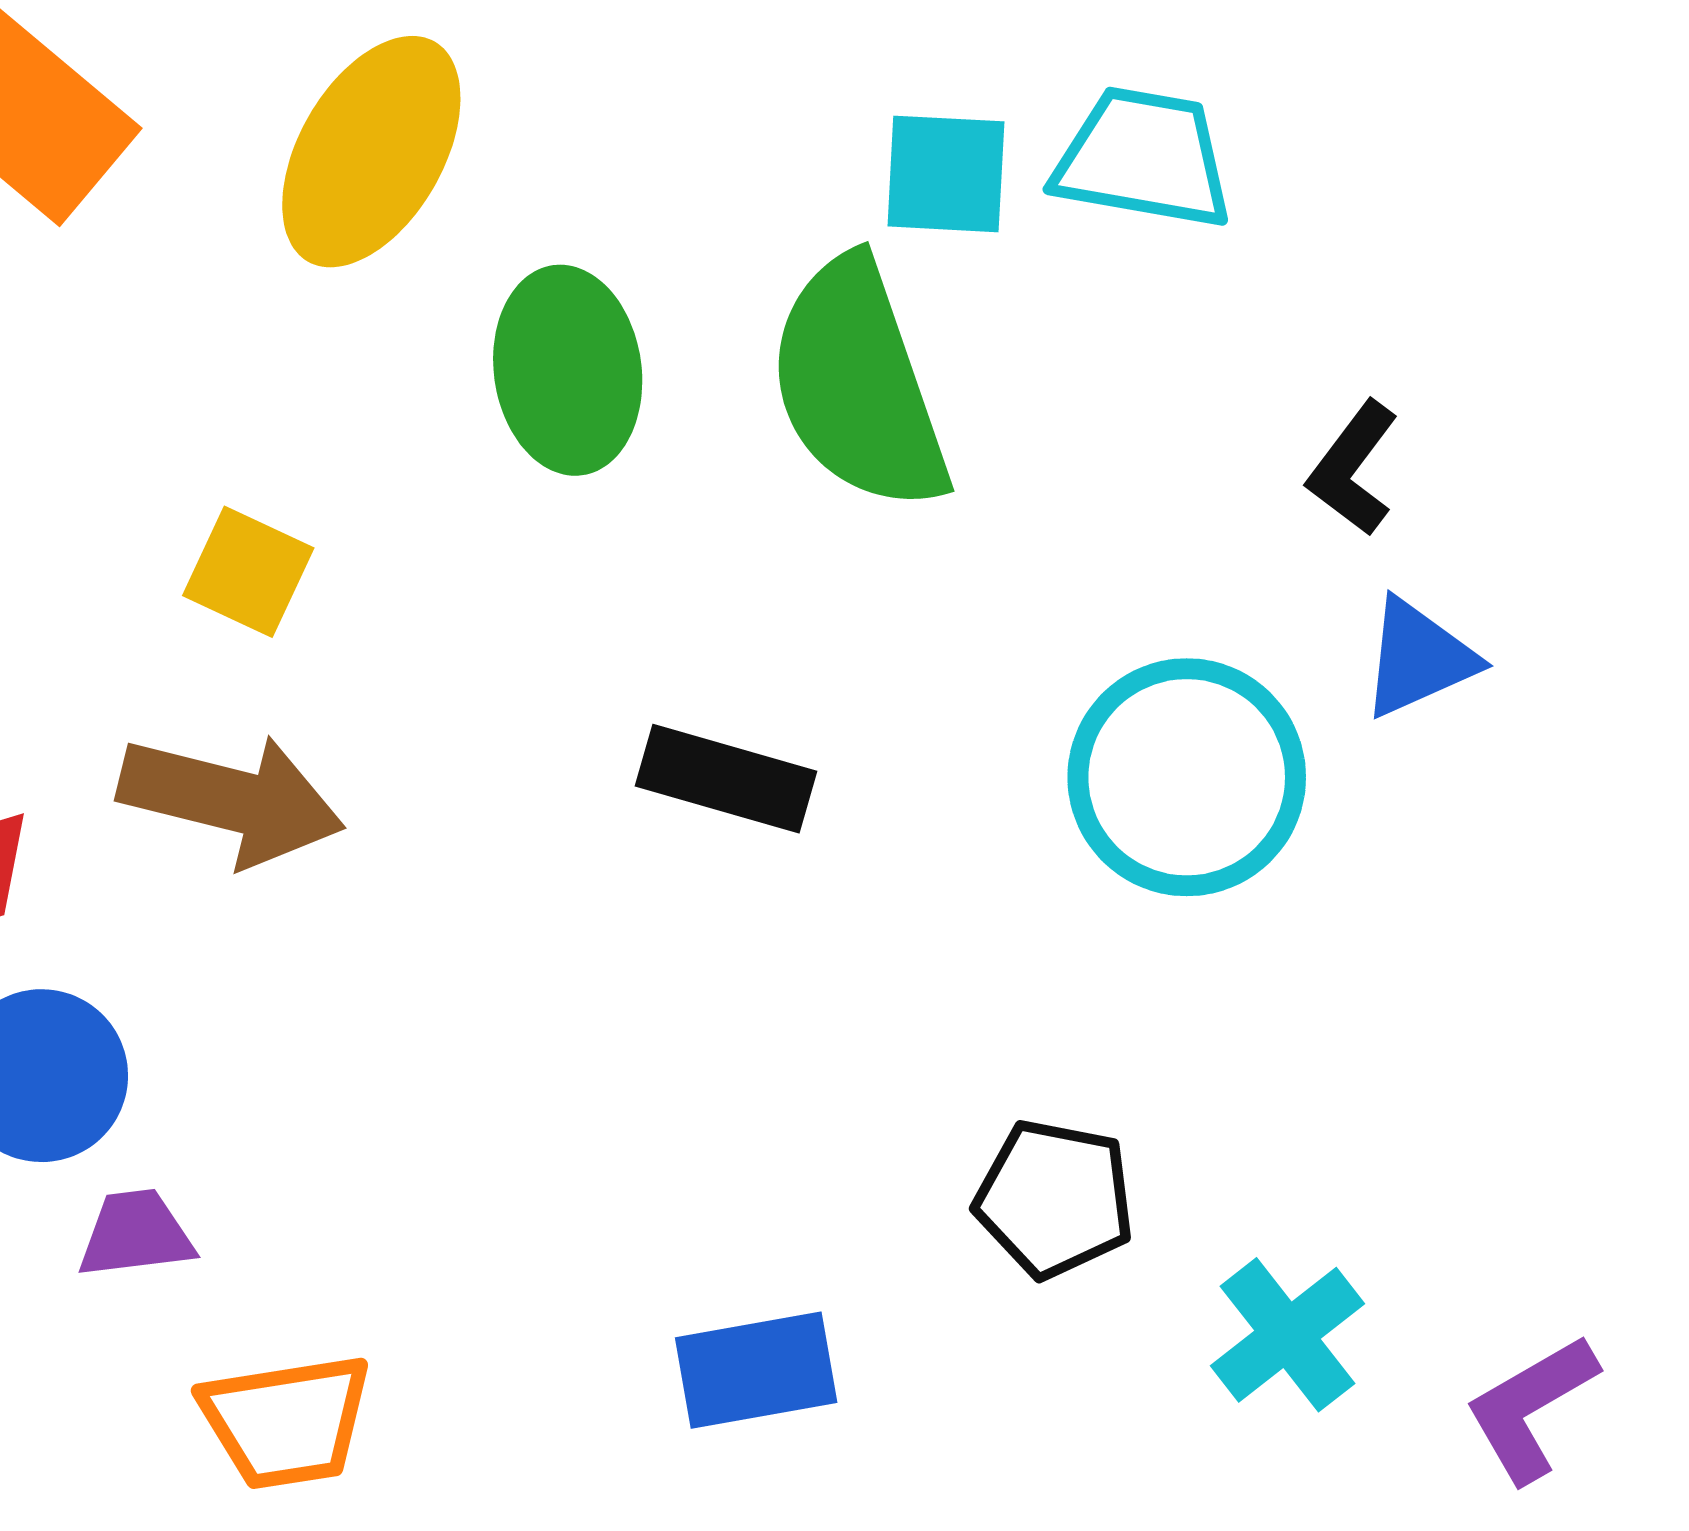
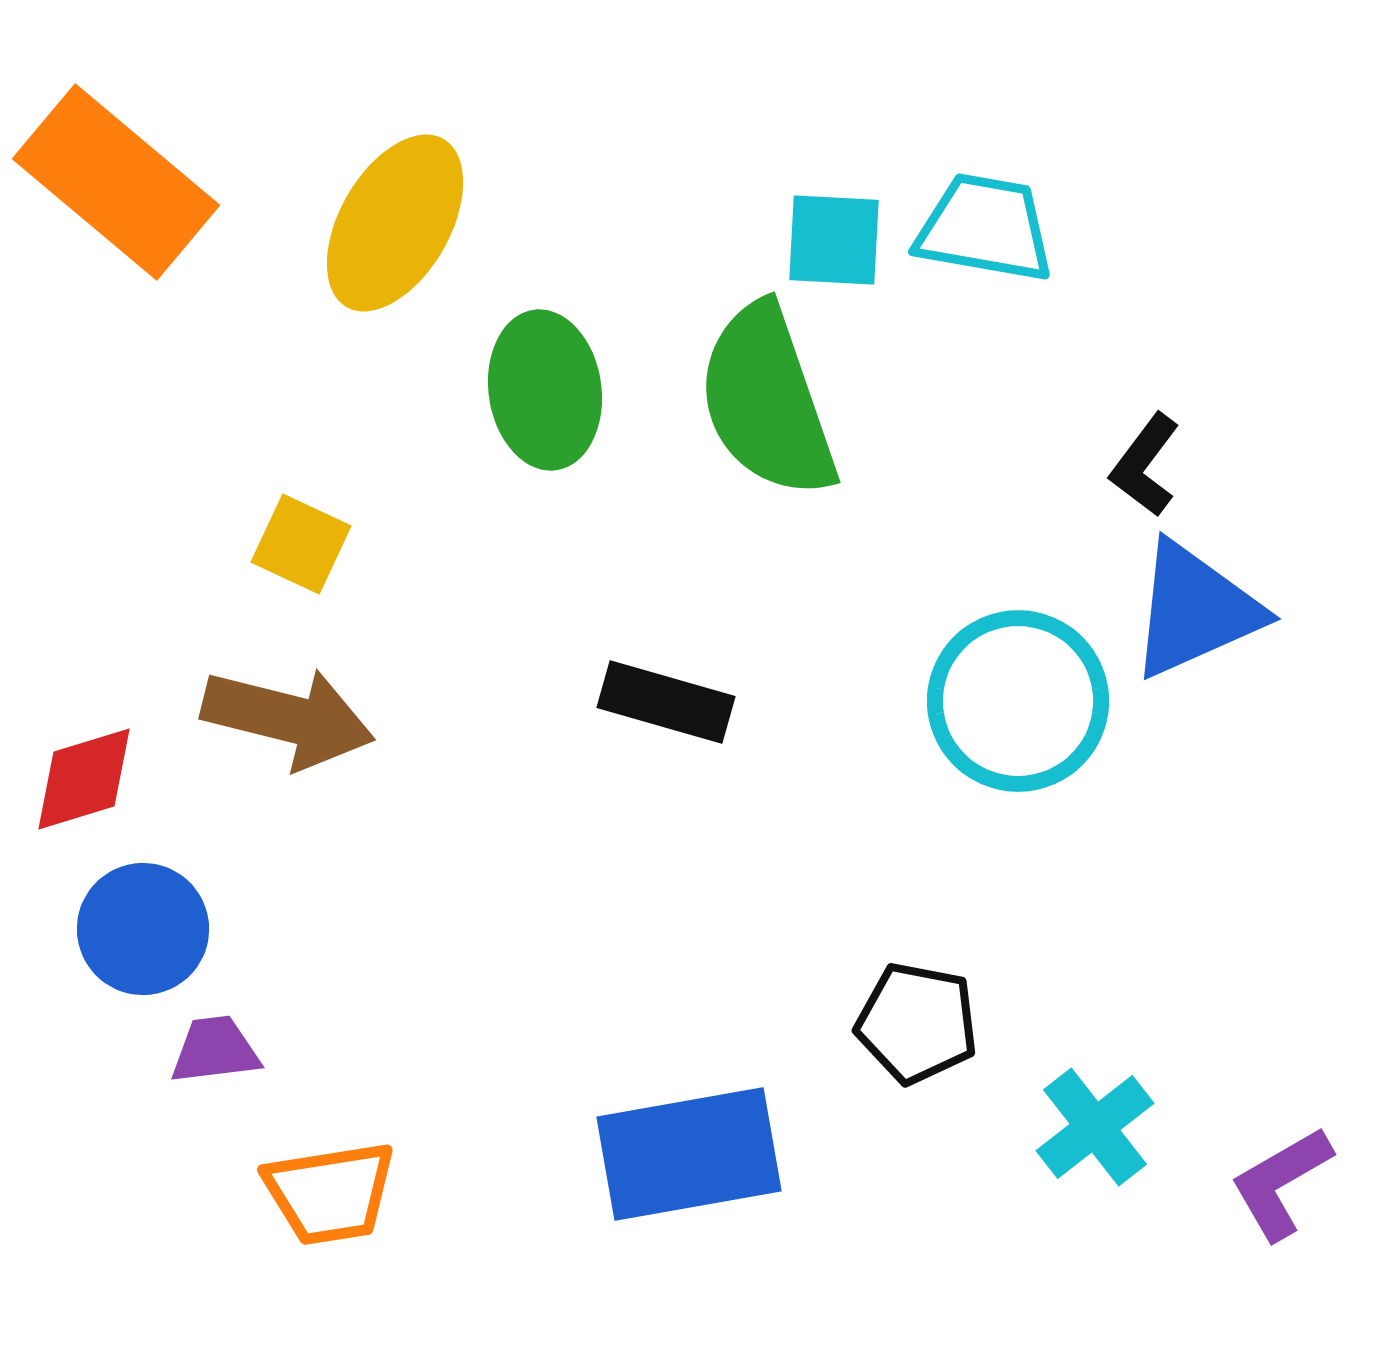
blue triangle: (1418, 658) -> (1195, 610), size x1.5
blue rectangle: (756, 1370) -> (689, 1154), size x1.5

